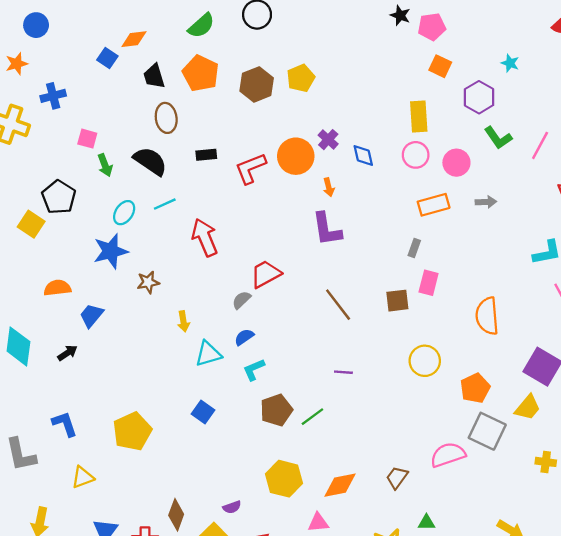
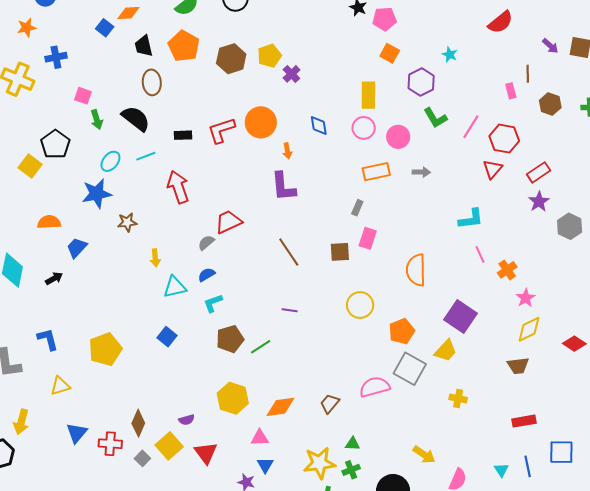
purple cross: (328, 140) -> (291, 74), moved
black rectangle: (206, 155) -> (183, 135), moved

